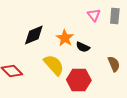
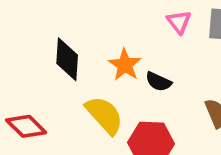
black diamond: (34, 35) -> (67, 59), turned -65

